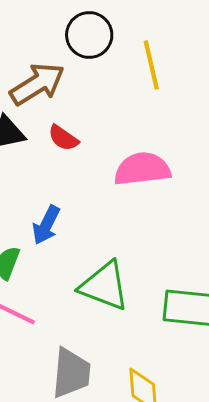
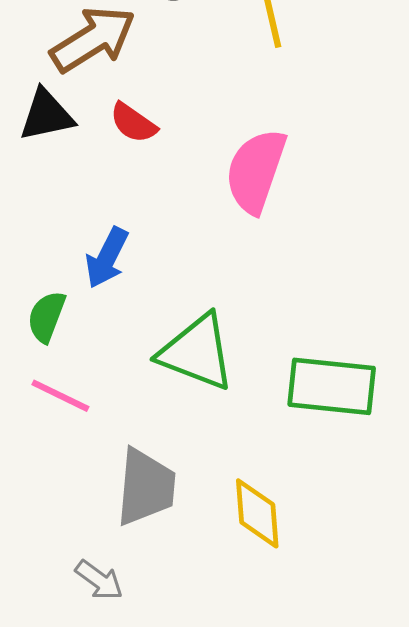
pink semicircle: (142, 169) -> (256, 171), turned -64

